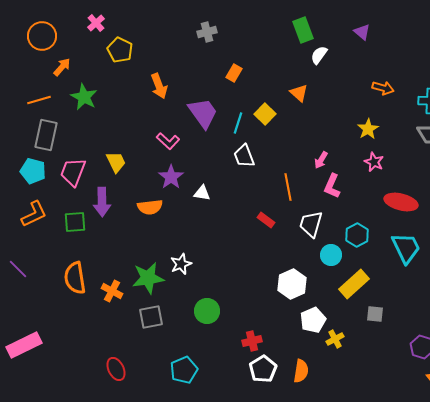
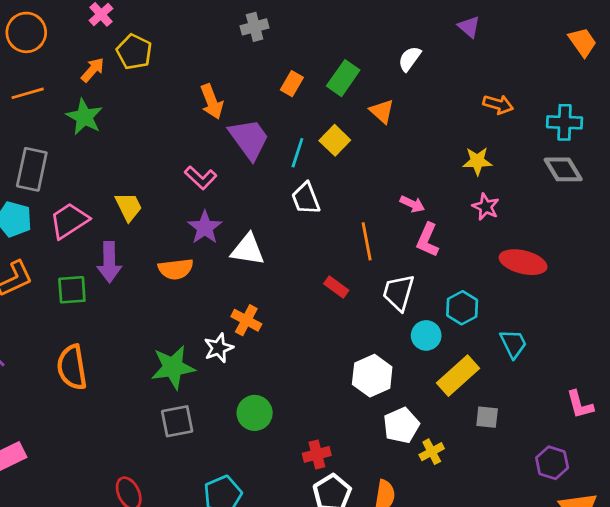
green rectangle: (303, 30) -> (343, 78), moved, turned 55
orange arrow: (62, 67) -> (93, 70), moved
orange arrow: (159, 86) -> (212, 102), moved
orange line: (39, 100) -> (28, 93), moved
yellow star: (368, 129) -> (477, 161), turned 30
pink arrow: (321, 160) -> (412, 204), turned -96
pink trapezoid: (73, 172) -> (69, 221), turned 36
white triangle: (202, 193) -> (248, 250), size x1.5
cyan trapezoid: (406, 248) -> (513, 344), moved, size x0.7
orange cross: (112, 291) -> (246, 320), moved

